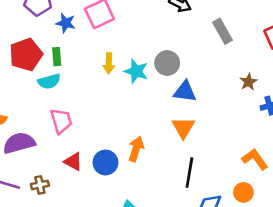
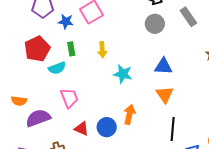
green rectangle: (57, 57) -> (71, 49), moved
gray circle: (167, 63) -> (155, 24), moved
cyan star: (136, 71) -> (123, 74), moved

